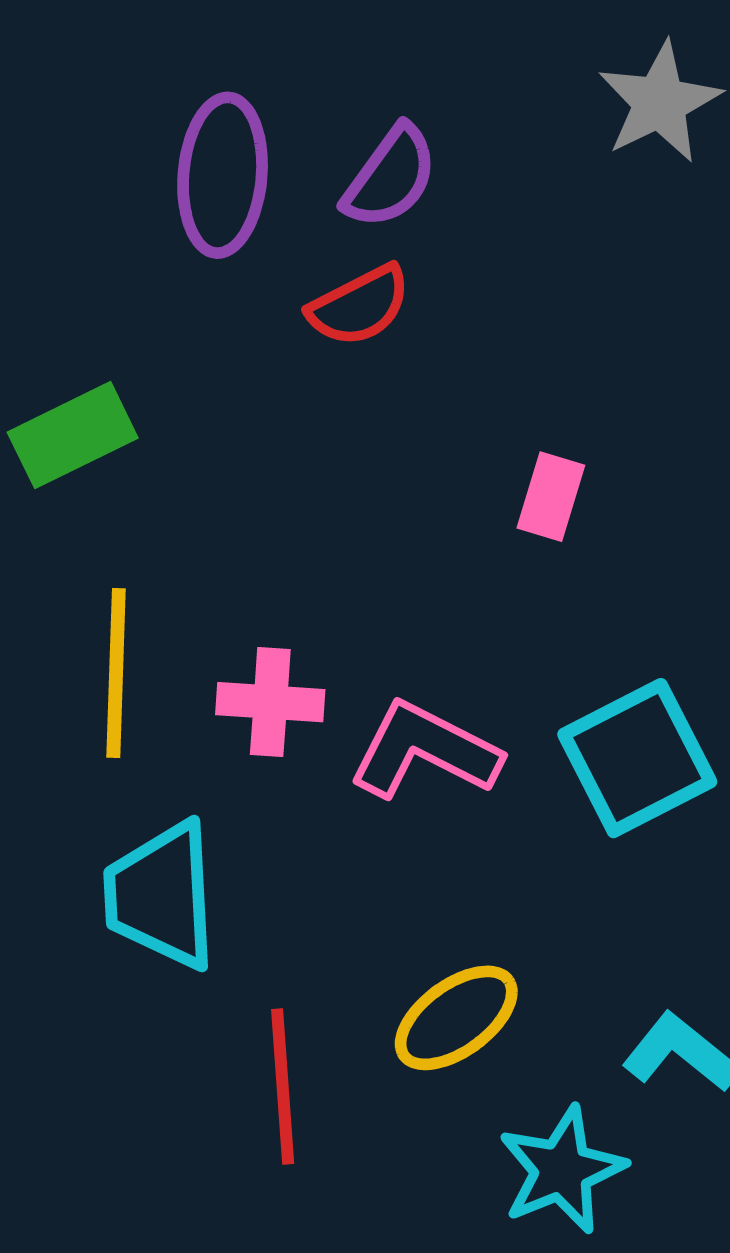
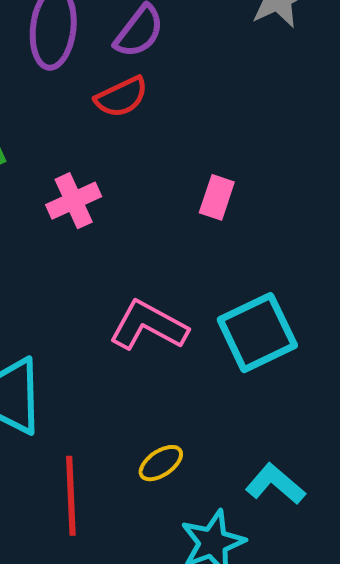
pink cross: (270, 702) -> (74, 201), moved, turned -30
yellow ellipse: (456, 1018) -> (161, 463), size x0.7

